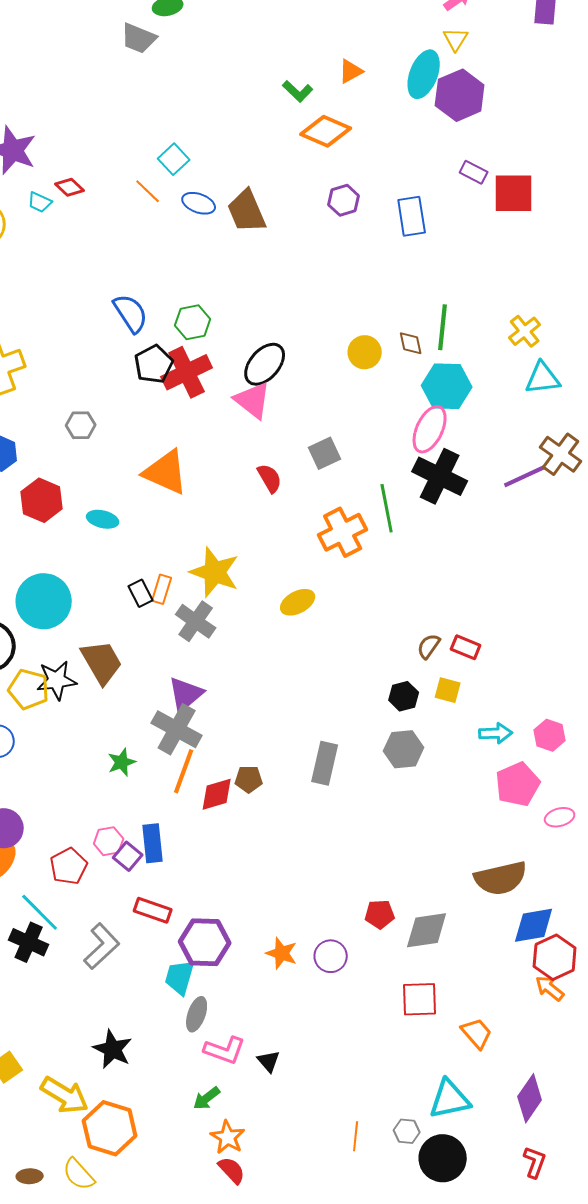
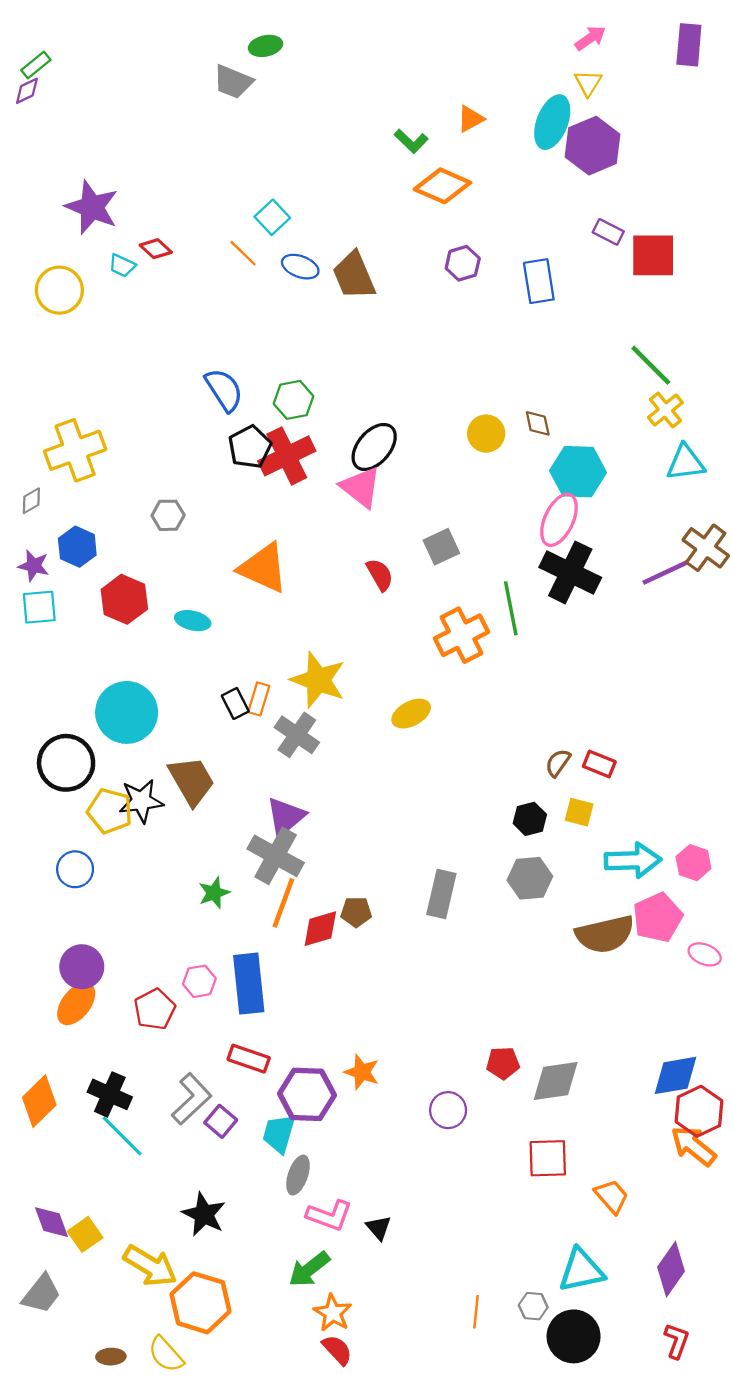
green line: (443, 327) -> (651, 365), moved, turned -51
cyan arrow: (496, 733) -> (633, 860), size x1.5
pink ellipse: (560, 817) -> (705, 954), turned 36
blue rectangle: (153, 843) -> (249, 984), size x1.4
purple square: (128, 856) -> (221, 1121), moved
brown semicircle: (501, 878) -> (605, 934), moved
cyan line: (40, 912) -> (122, 1136), moved
orange star: (282, 953) -> (362, 1072), moved
orange arrow: (550, 988) -> (693, 1146), size x1.4
green arrow: (207, 1098) -> (309, 1269), size x1.4

